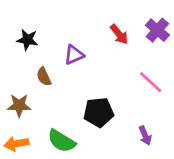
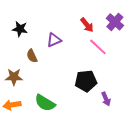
pink line: (151, 82) -> (98, 47), moved
black pentagon: (99, 112) -> (86, 81), moved

